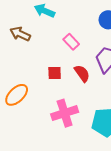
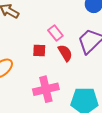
pink rectangle: (71, 42) -> (55, 33), moved

